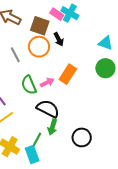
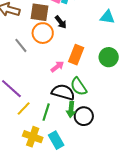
green circle: (105, 68) -> (109, 57), moved
green semicircle: (29, 85) -> (79, 87), moved
black circle: (82, 137) -> (84, 116), moved
green line: (36, 141) -> (46, 112), moved

